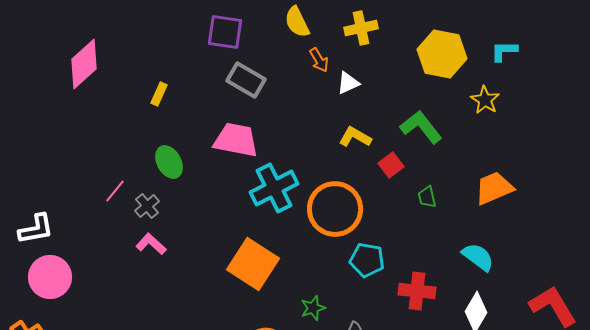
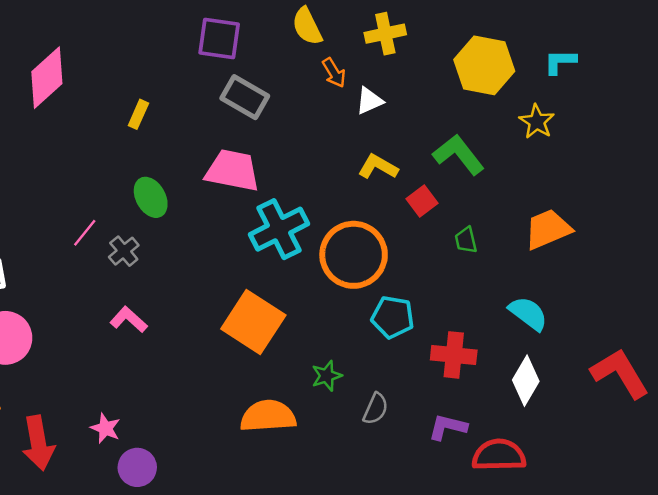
pink L-shape: (151, 244) -> (129, 320), moved

